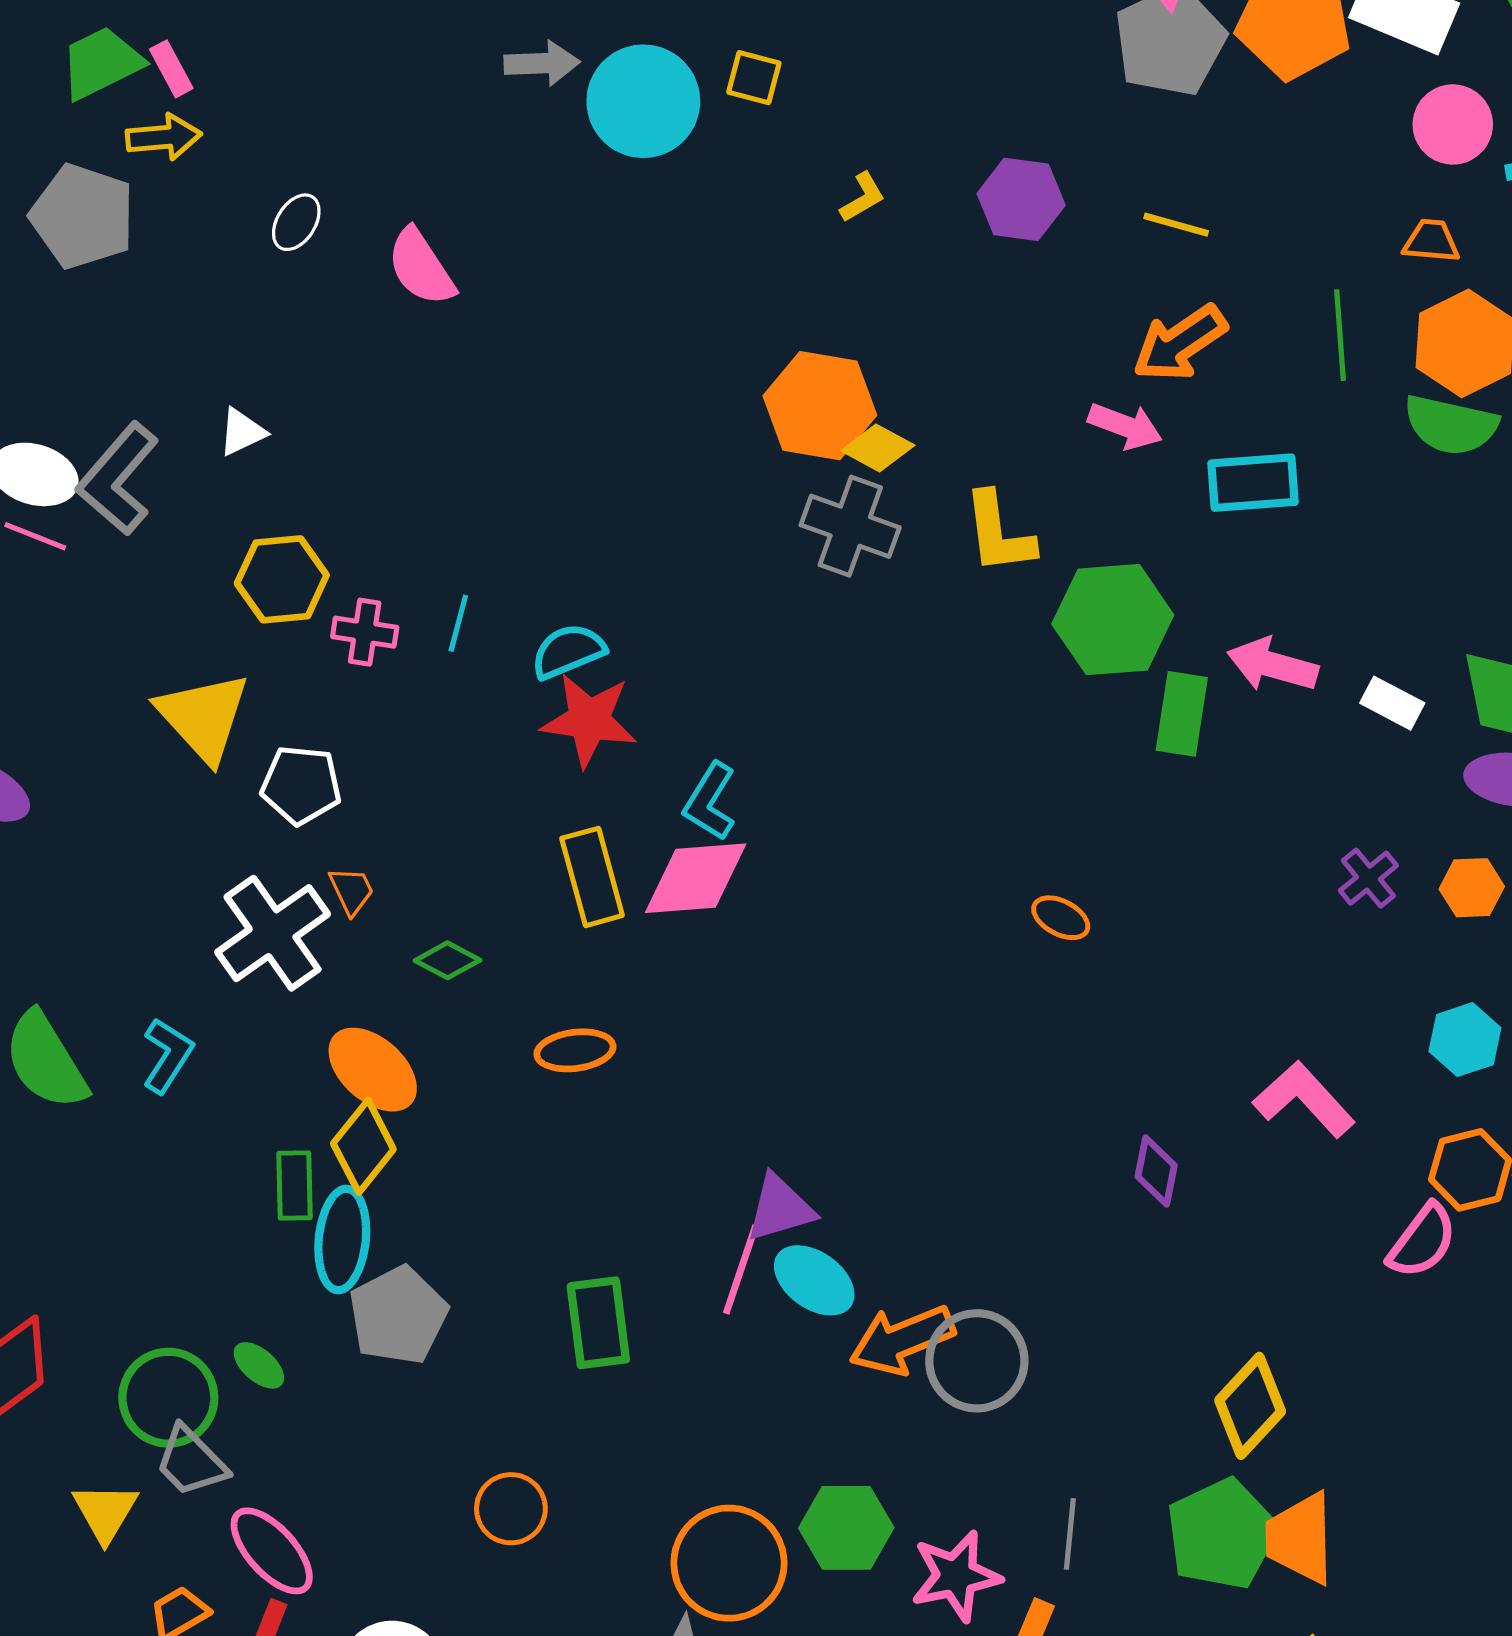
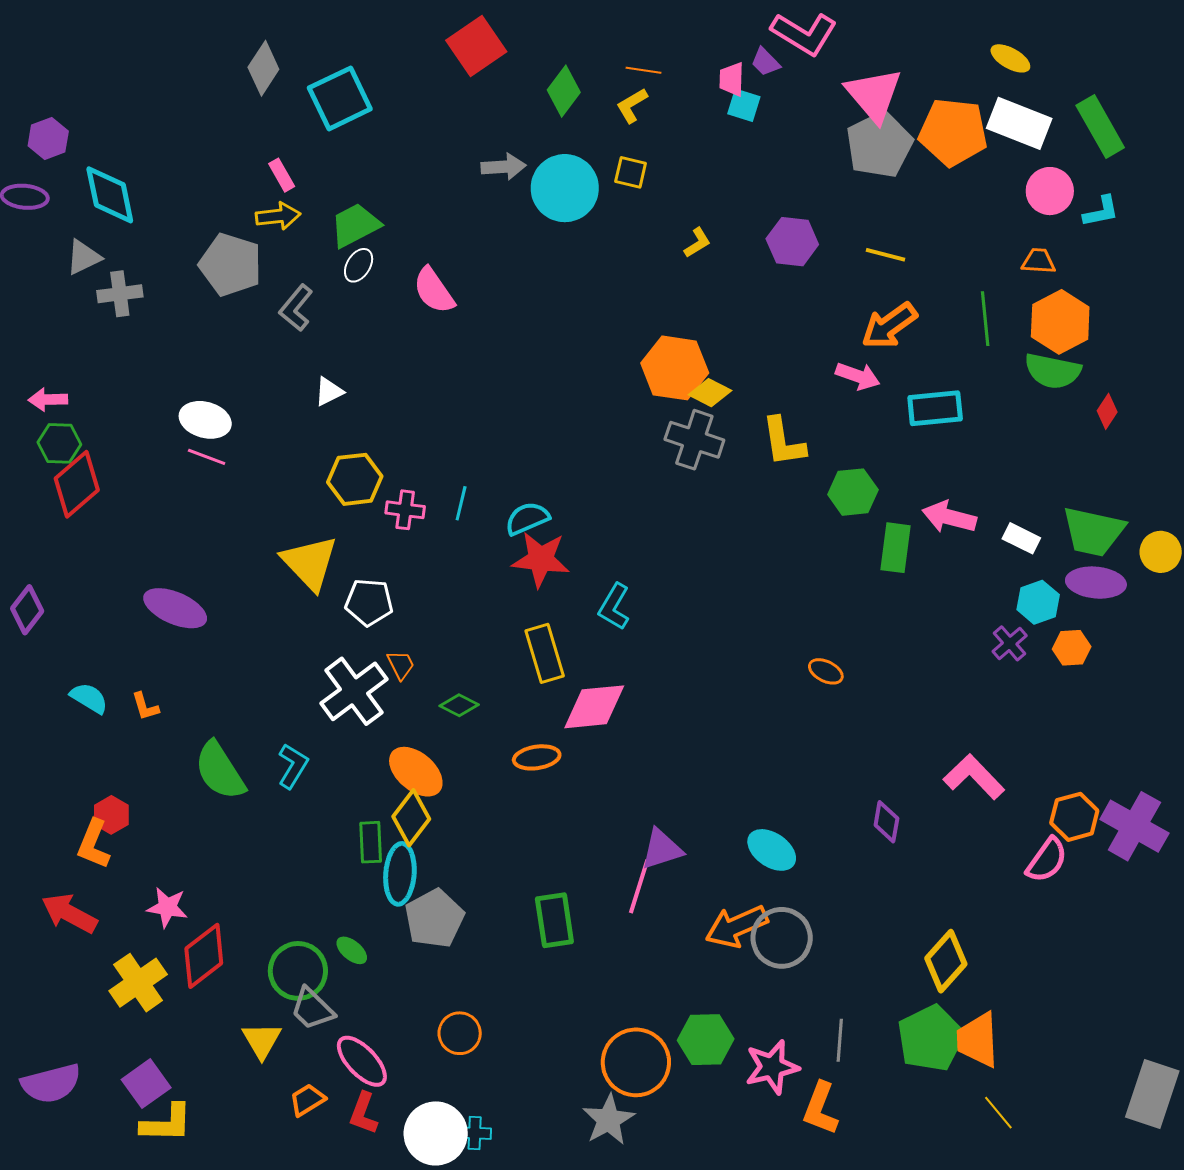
green trapezoid: (101, 63) -> (355, 225), moved
gray L-shape: (118, 479) -> (296, 308), moved, size x0.7
green hexagon: (1113, 620) -> (853, 492), size x0.7
pink diamond: (696, 878) -> (594, 707), moved
cyan hexagon: (1465, 1040) -> (1038, 602), moved
cyan ellipse: (814, 1280) -> (772, 850), moved
orange circle: (511, 1509) -> (460, 1033), moved

